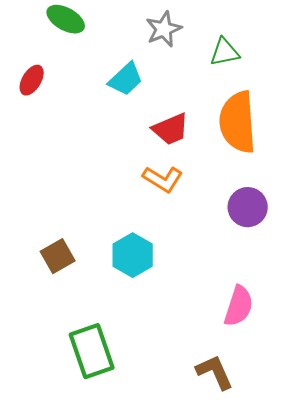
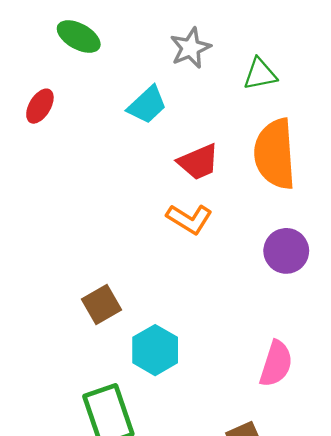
cyan hexagon: (133, 255) -> (155, 350), moved
brown square: (58, 256) -> (102, 304), moved

